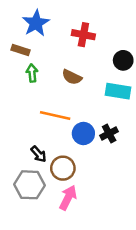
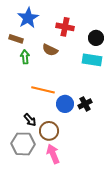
black circle: (123, 60) -> (96, 38), moved
brown semicircle: (72, 77) -> (50, 50), moved
cyan rectangle: (118, 91) -> (92, 60), moved
pink arrow: (68, 198) -> (53, 154), turned -48

